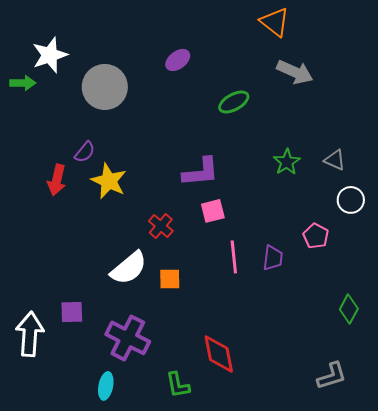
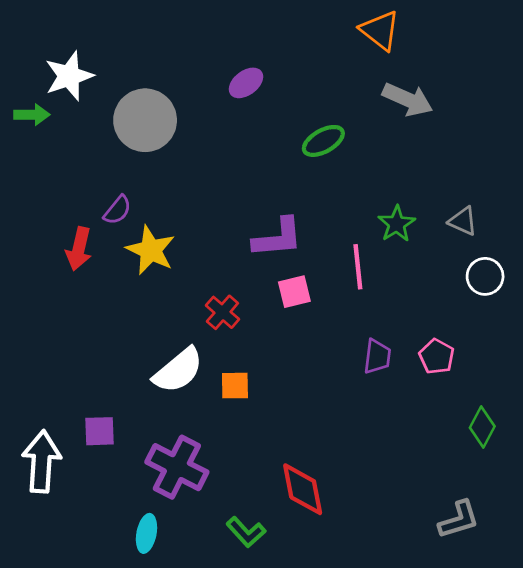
pink pentagon: (316, 236) -> (437, 357), moved
pink line: (234, 257) -> (358, 267), moved
green L-shape: (178, 385) -> (246, 532), turned -32

